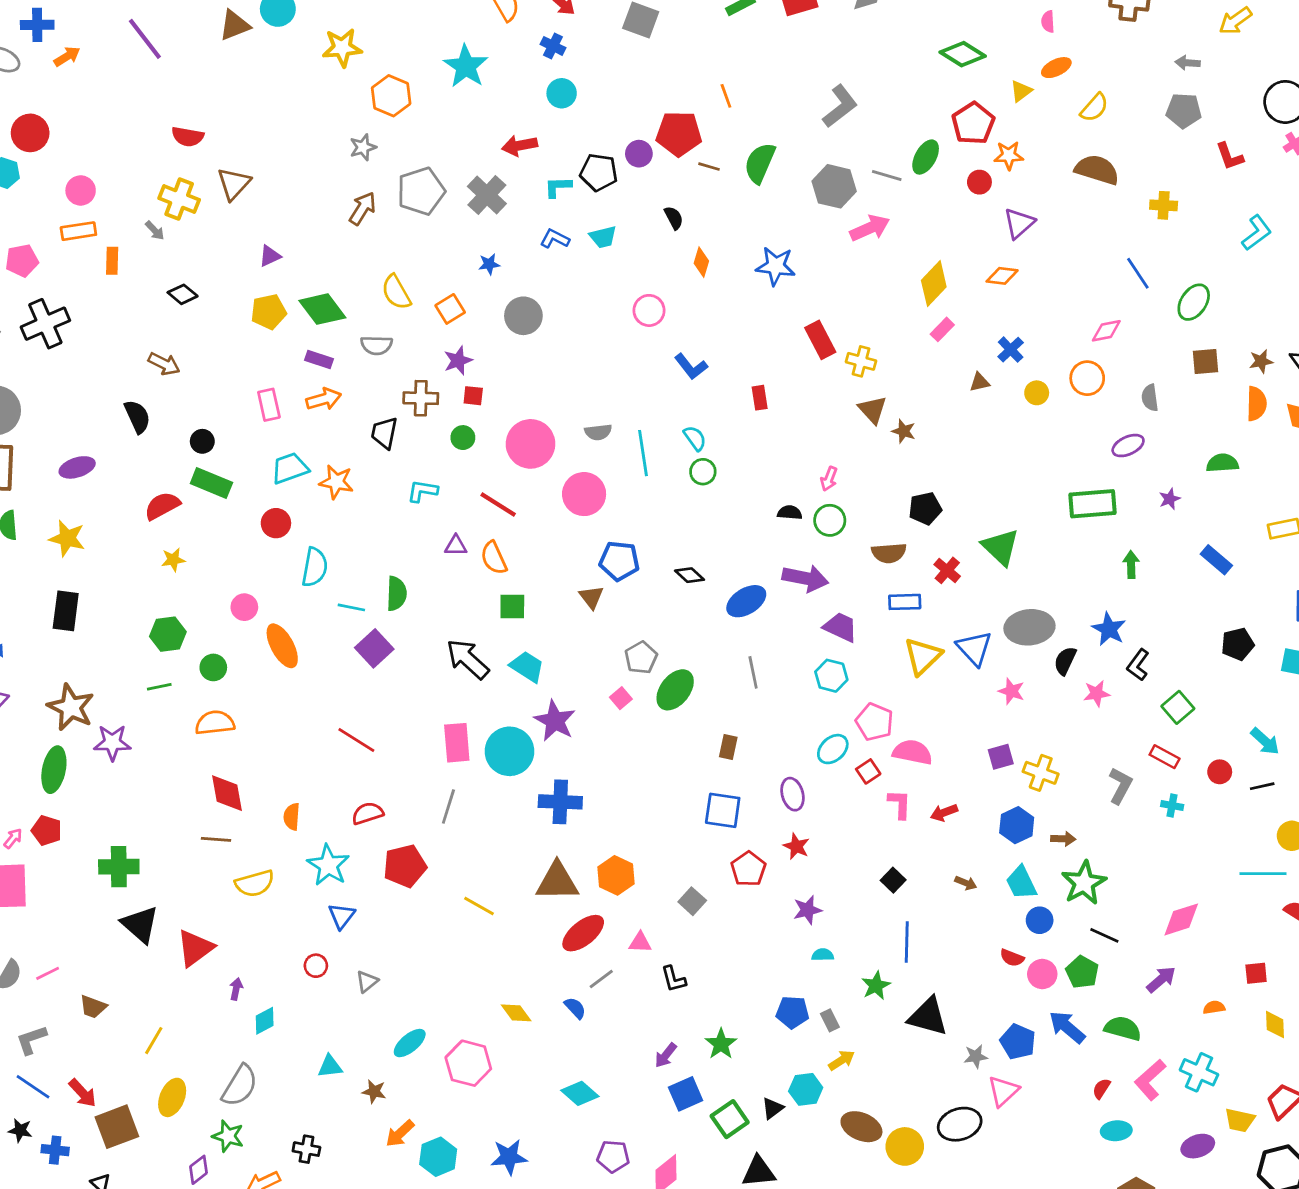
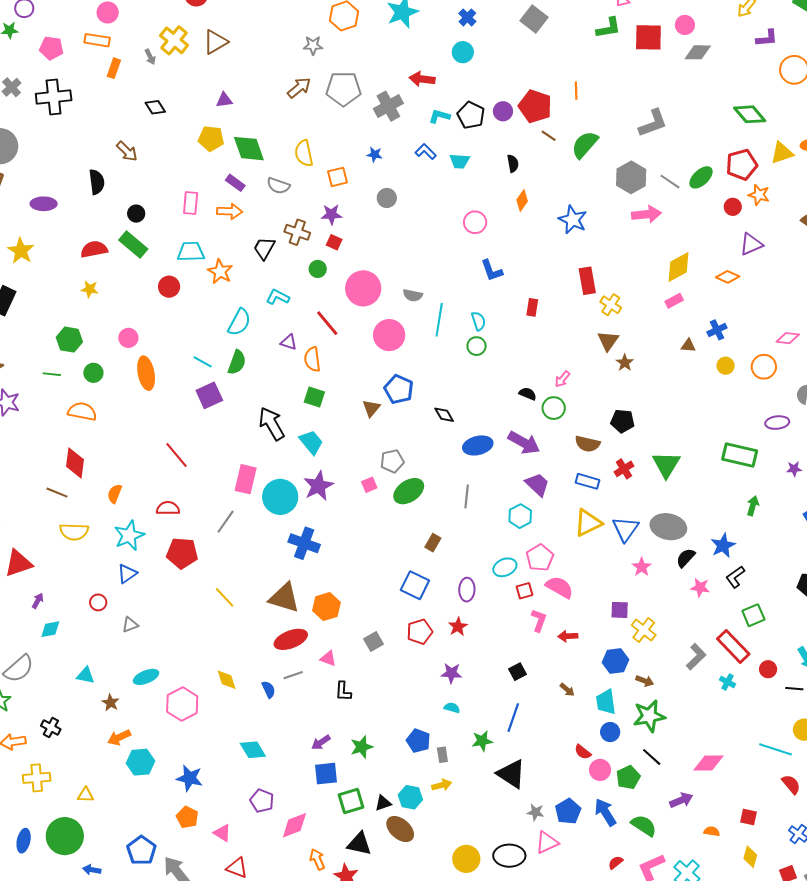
yellow triangle: (1021, 91) -> (782, 153), size x1.4
gray circle: (523, 316) -> (387, 198), size x0.7
cyan semicircle: (315, 567) -> (239, 322), moved
red rectangle: (1165, 757) -> (733, 646), size x1.6
brown ellipse: (861, 1127) -> (400, 829), moved

